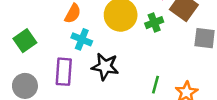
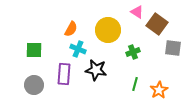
green cross: (154, 23) -> (133, 52), moved
green square: (25, 41) -> (34, 50), turned 36

